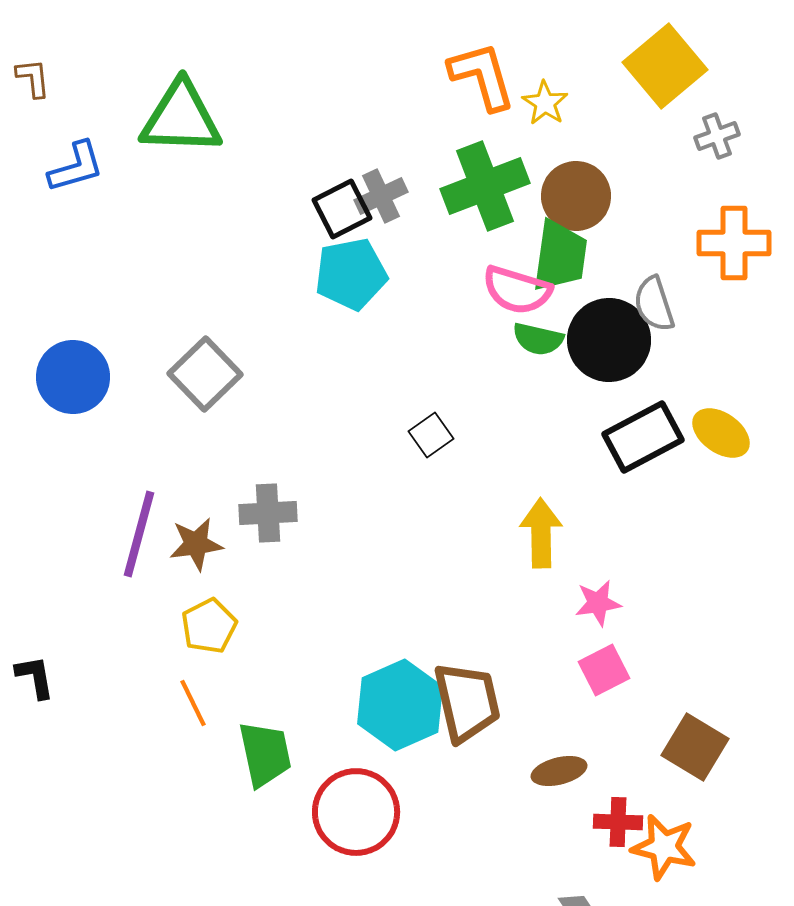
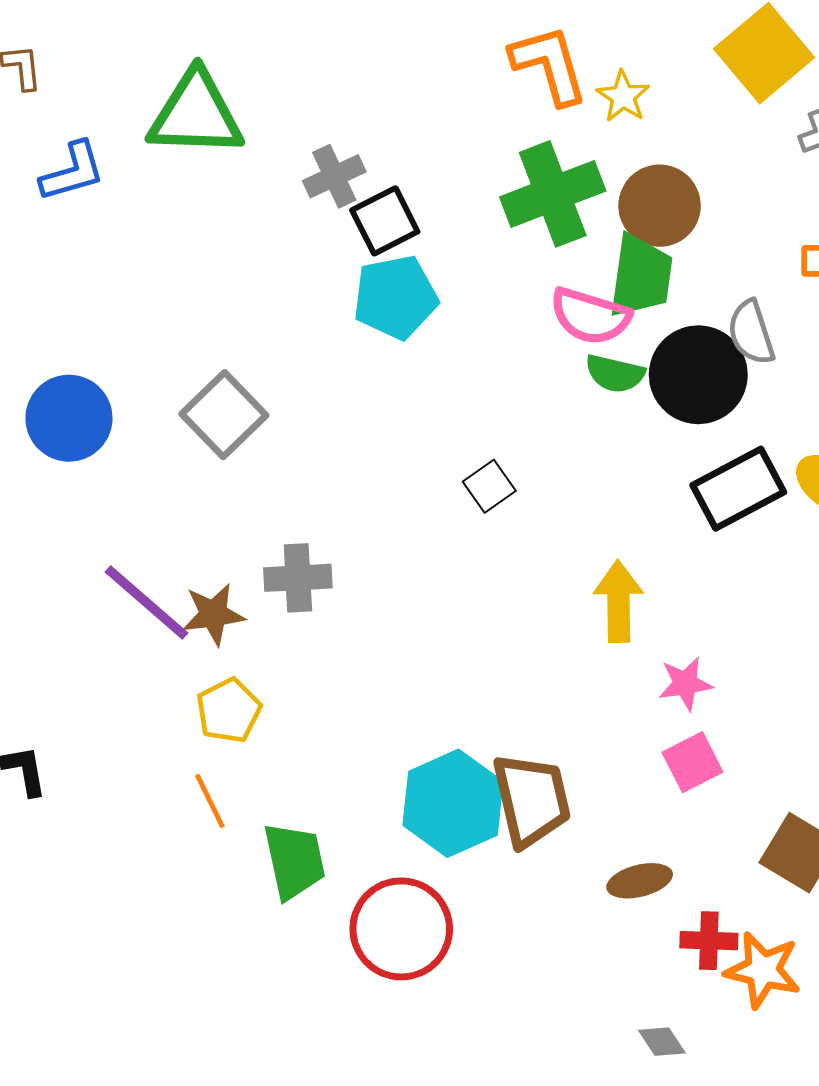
gray cross: (381, 196) -> (334, 176), moved
purple line: (139, 534) -> (146, 603), turned -64

